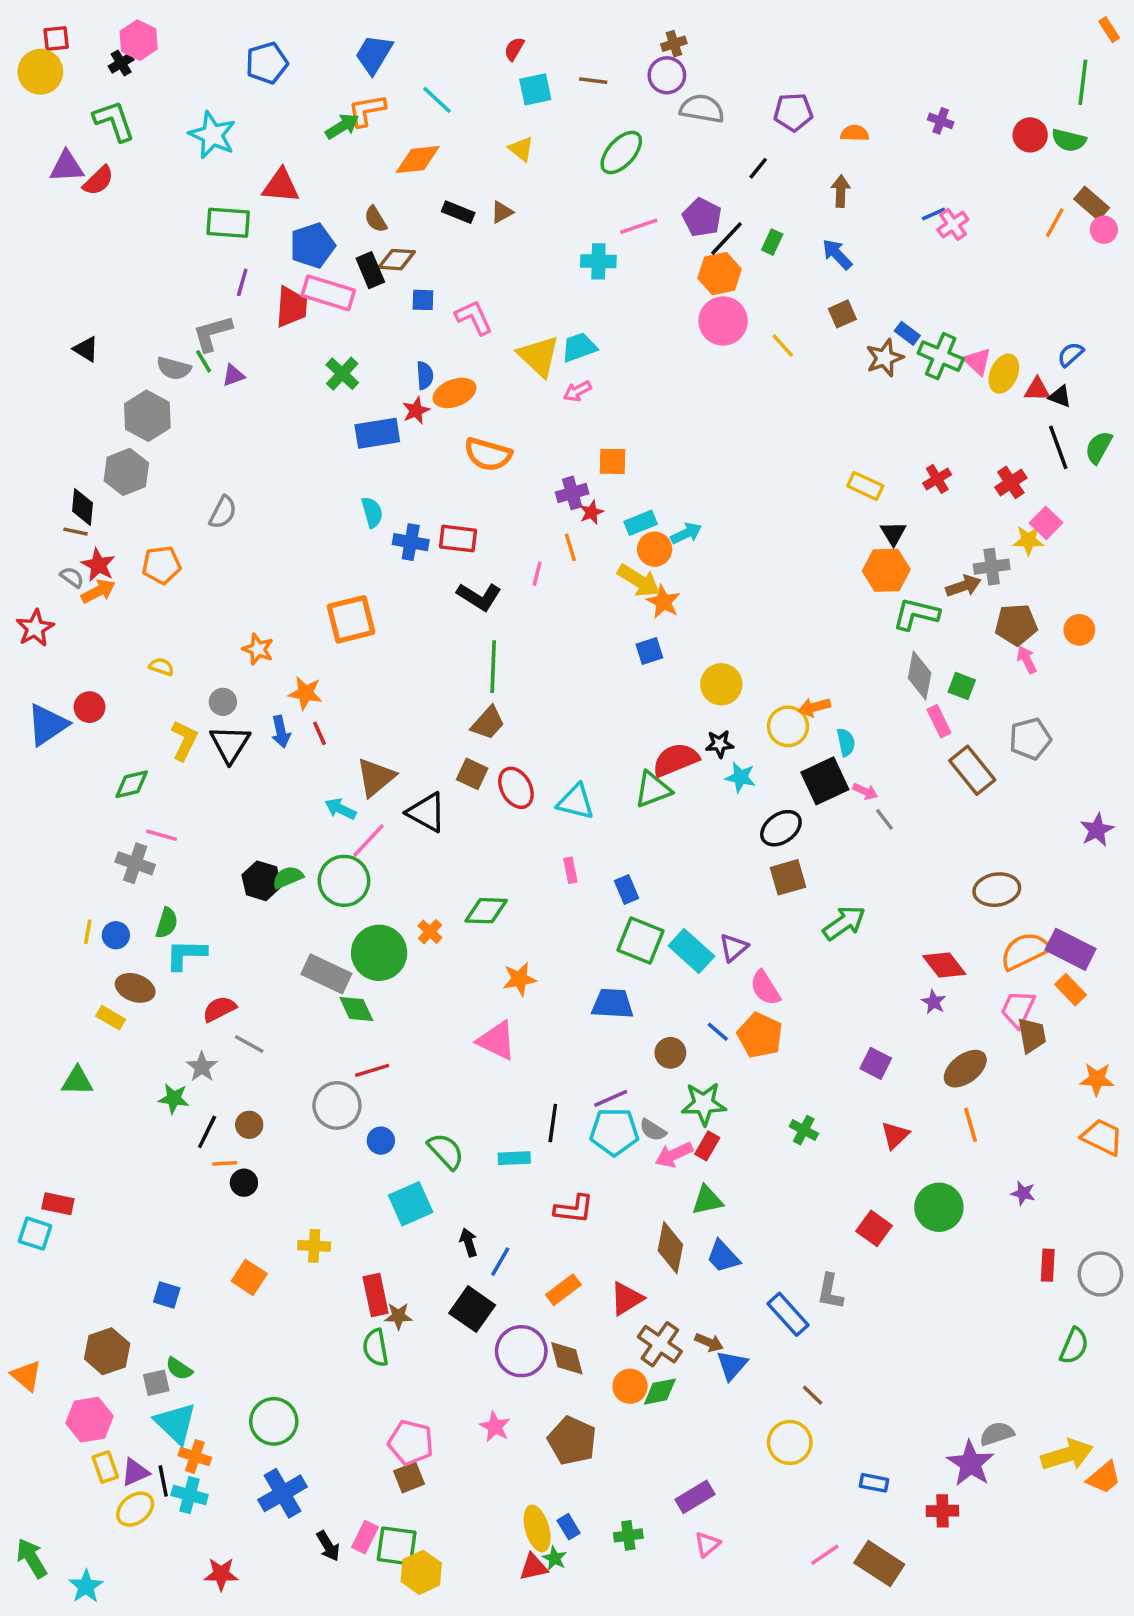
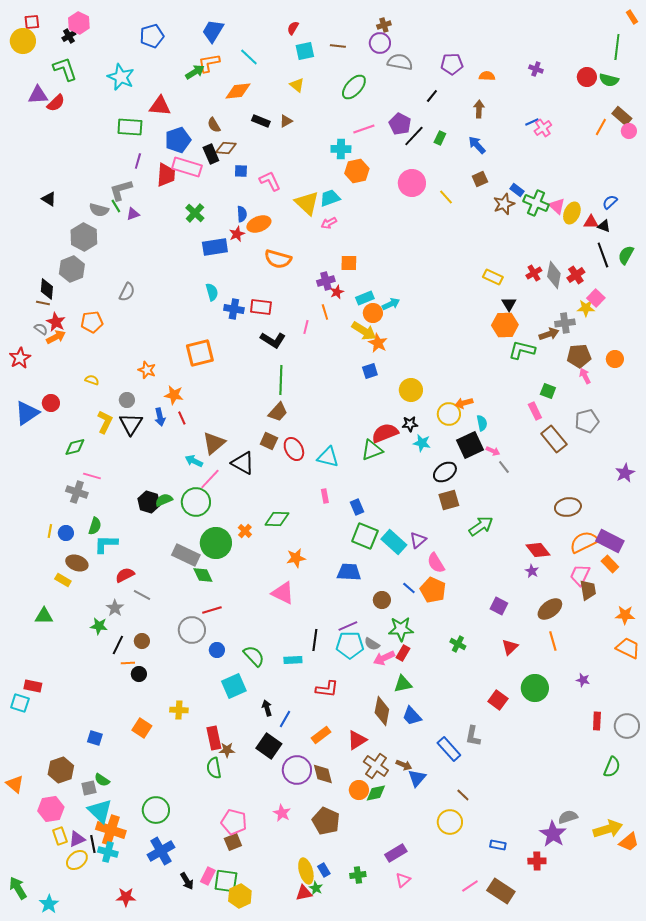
orange hexagon: (720, 274) -> (357, 171), moved
gray diamond: (920, 675) -> (554, 275), moved
orange cross: (195, 1456) -> (111, 830), size x1.6

